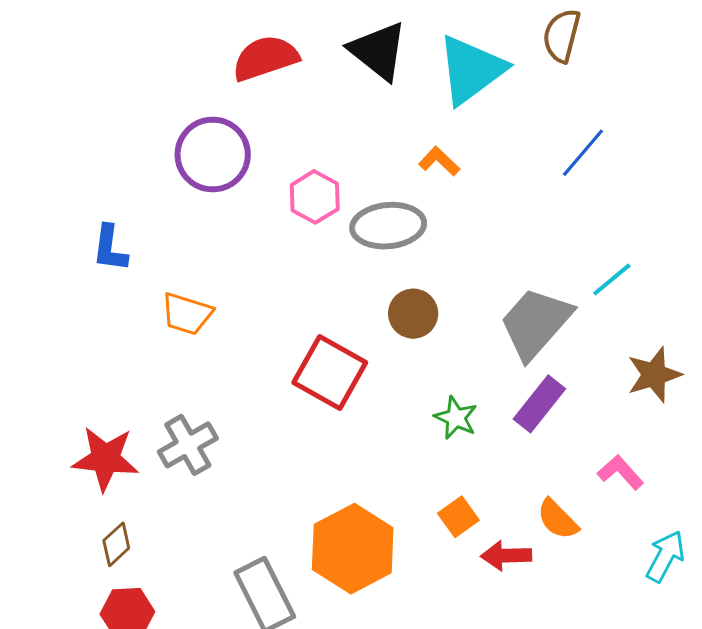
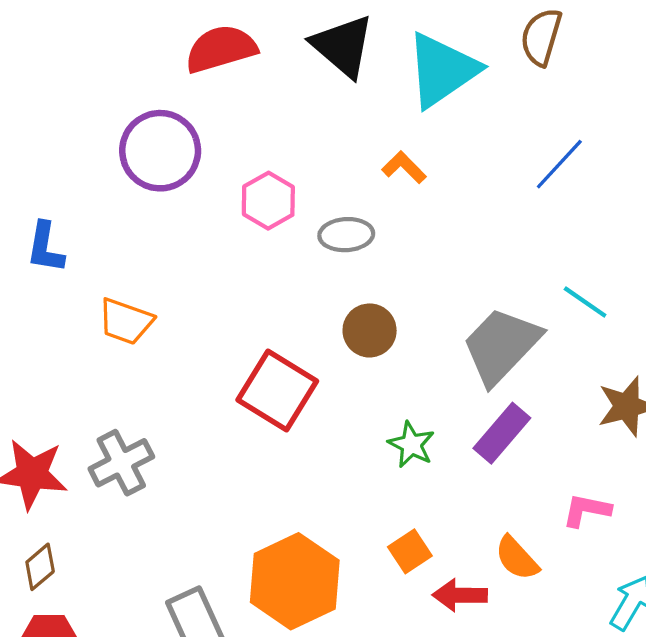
gray ellipse: (388, 226) -> (346, 235), size x0.7
cyan line: (612, 280) -> (585, 302), turned 72
pink L-shape: (621, 472) -> (587, 510), turned -39

